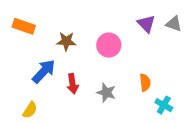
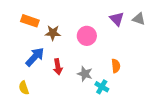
orange rectangle: (24, 26) -> (30, 21), moved
cyan cross: (164, 105) -> (102, 87), moved
yellow semicircle: (30, 110) -> (24, 88), turned 128

